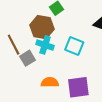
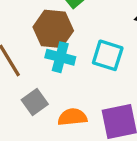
gray square: (27, 58) -> (35, 102), moved

